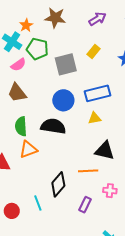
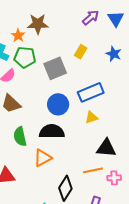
purple arrow: (97, 19) -> (91, 17), moved
orange star: (26, 25) -> (18, 35), moved
orange triangle: (28, 149) -> (43, 158), moved
pink cross: (110, 191) -> (114, 178), moved

